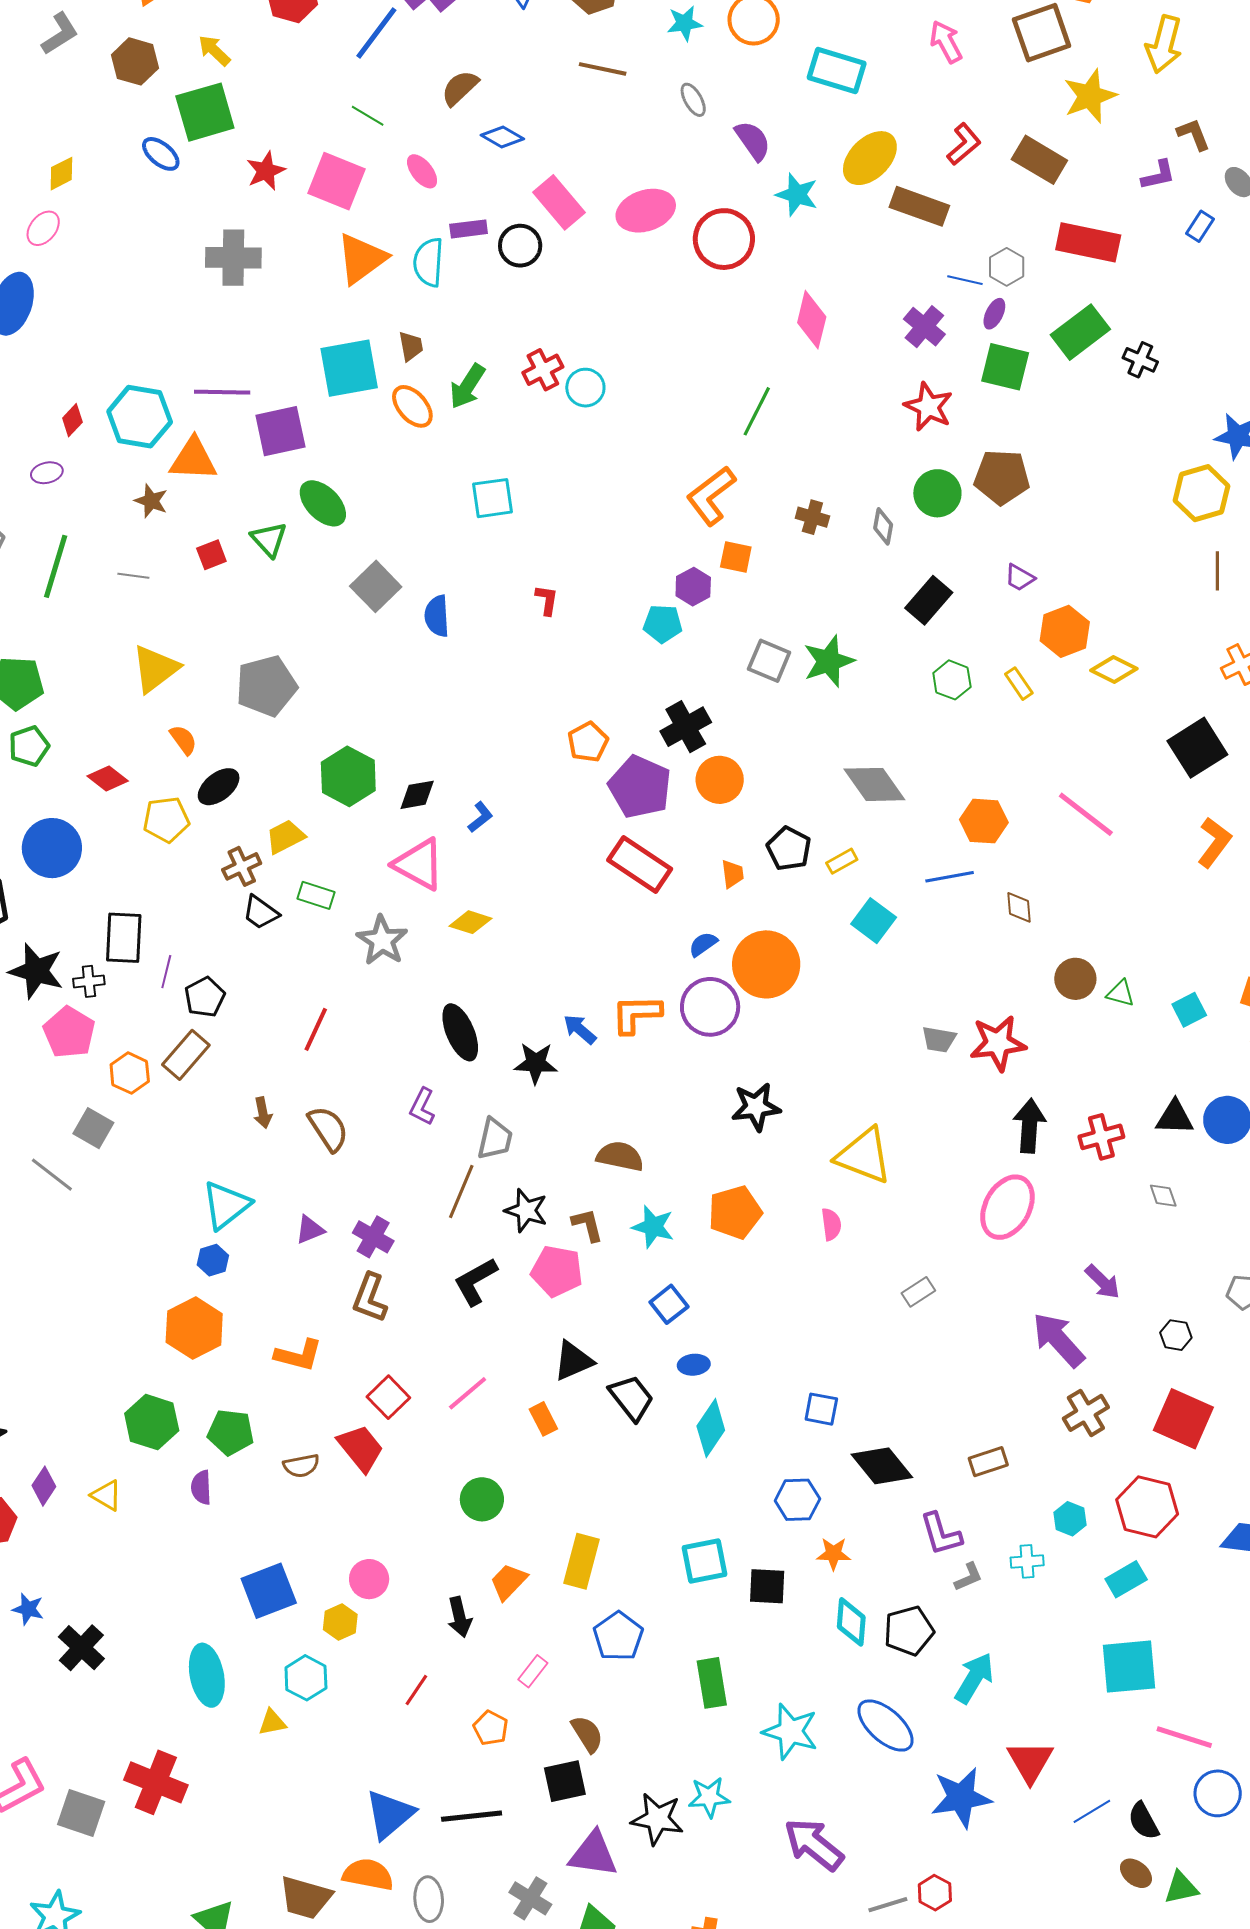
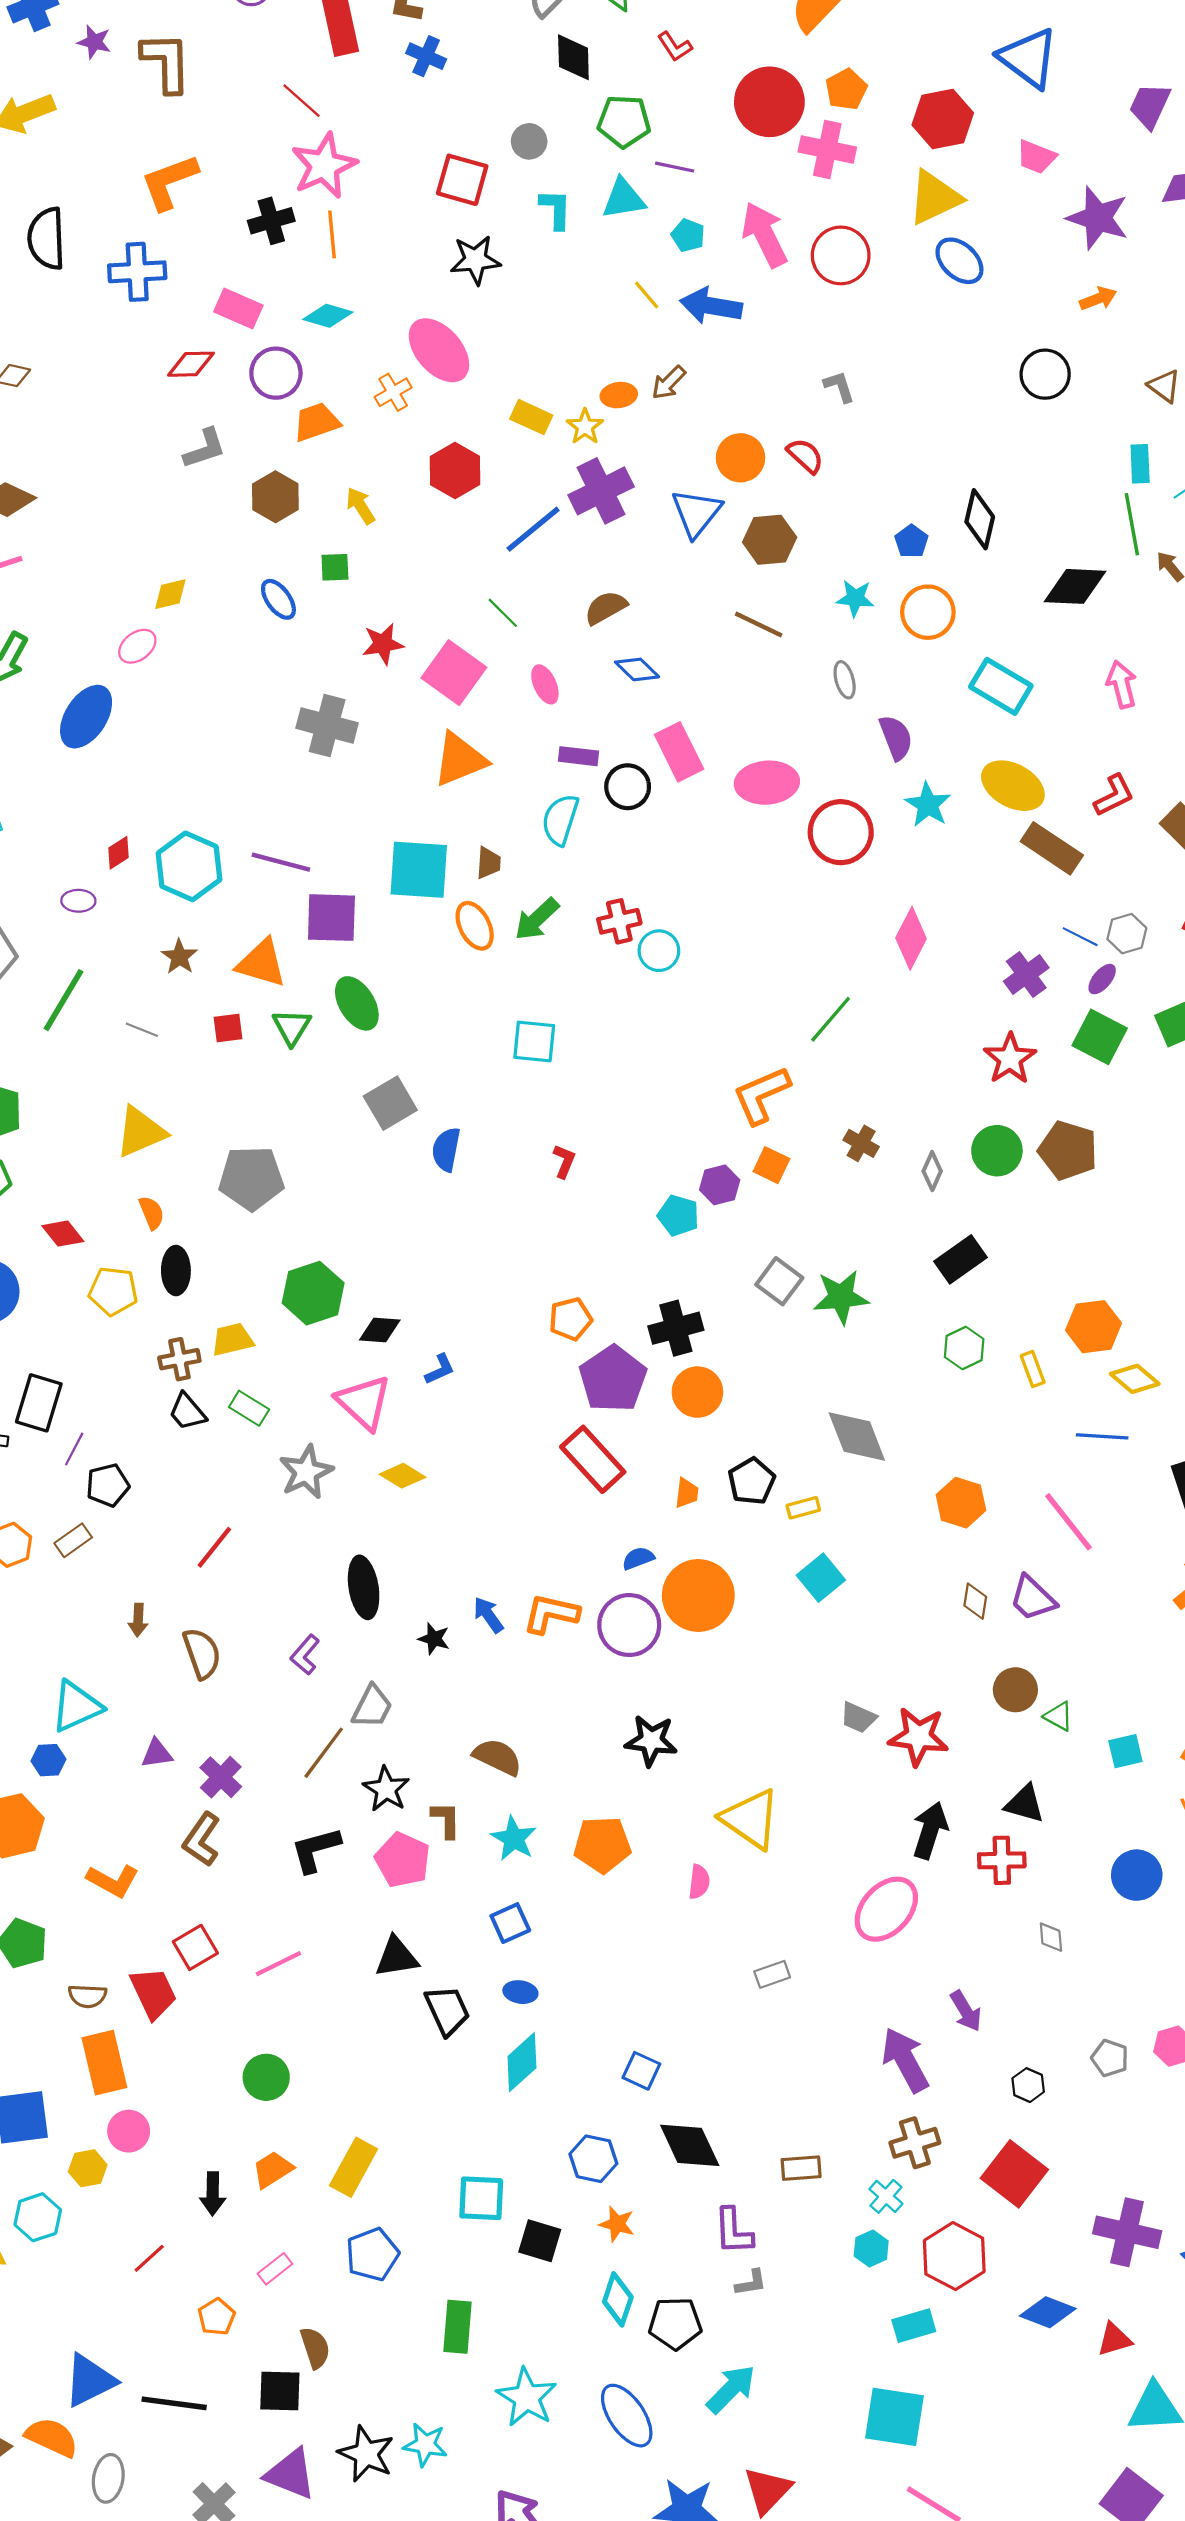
green square: (205, 112) -> (335, 567), size x0.5
yellow ellipse: (870, 158) -> (1013, 786), turned 60
cyan semicircle: (428, 262) -> (560, 820), moved
orange triangle: (193, 459) -> (262, 963), moved
purple trapezoid: (1020, 578) -> (1033, 1598), moved, size x1.5
black ellipse: (219, 787) -> (176, 1271), turned -66
blue line: (950, 877) -> (1102, 1436), moved
brown rectangle: (186, 1055) -> (73, 1540), size x0.7
black star: (536, 1063) -> (434, 1639), size x0.7
black triangle: (1175, 1117) -> (1025, 1804), moved
orange rectangle: (543, 1419) -> (104, 2063), moved, size x1.8
cyan cross: (1027, 1561) -> (886, 2196), moved, turned 32

